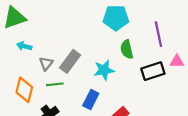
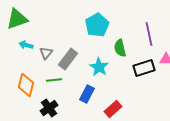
cyan pentagon: (116, 18) -> (97, 25), moved, turned -30
gray triangle: (46, 64) -> (46, 53), moved
cyan star: (104, 70) -> (99, 67), turned -30

